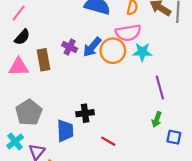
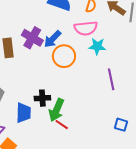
purple cross: (70, 47) -> (32, 38), size x1.5
orange circle: (113, 51) -> (64, 56), moved
green arrow: (157, 119) -> (56, 110), moved, size x1.6

